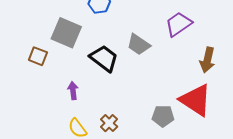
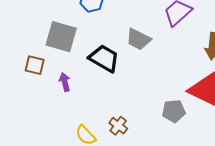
purple arrow: (73, 91) -> (65, 82), moved

